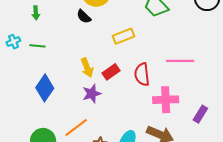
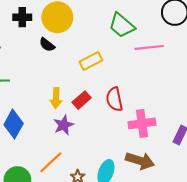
pink line: (180, 61) -> (149, 47), moved
yellow arrow: (87, 68) -> (56, 98), turned 30

